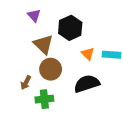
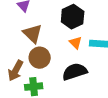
black hexagon: (70, 28) -> (73, 17), moved
brown arrow: (26, 83) -> (16, 71), size x1.5

